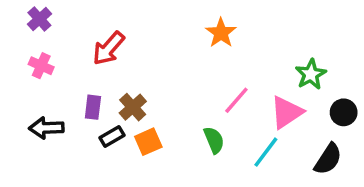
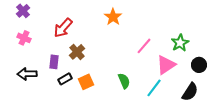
orange star: (221, 33) -> (113, 17), moved
pink line: (236, 100) -> (144, 46), moved
brown cross: (133, 107) -> (77, 52), moved

